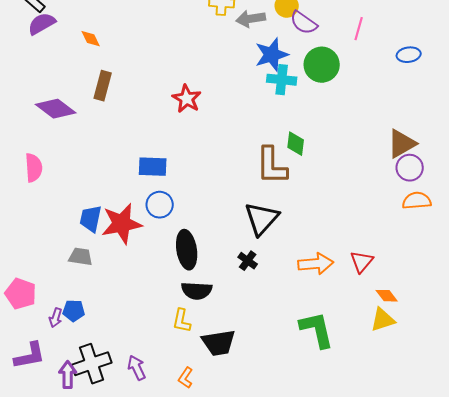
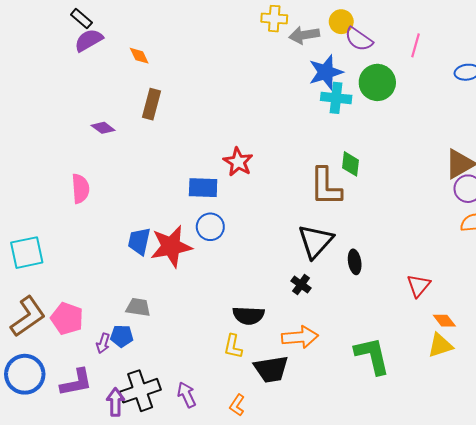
red star: (187, 99) -> (238, 162), moved
purple diamond: (56, 109) -> (103, 128), size x0.6
black ellipse: (187, 250) -> (355, 262), moved, size x0.6
gray trapezoid: (81, 257) -> (138, 307), moved
orange arrow: (316, 264) -> (300, 337), moved

